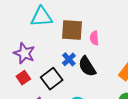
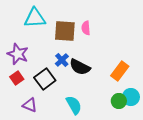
pink semicircle: (94, 38) -> (86, 28), moved
black semicircle: (87, 66) -> (80, 67), turned -30

